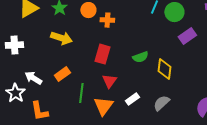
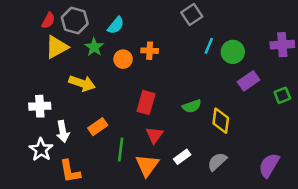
orange circle: (88, 10) -> (123, 59), moved
orange cross: (107, 20) -> (150, 51), moved
yellow arrow: (61, 38) -> (82, 83), moved
white cross: (14, 45) -> (40, 106), moved
white arrow: (33, 78) -> (63, 132), turned -132

